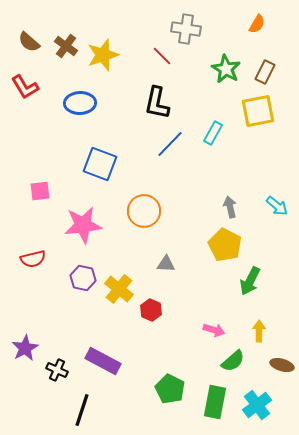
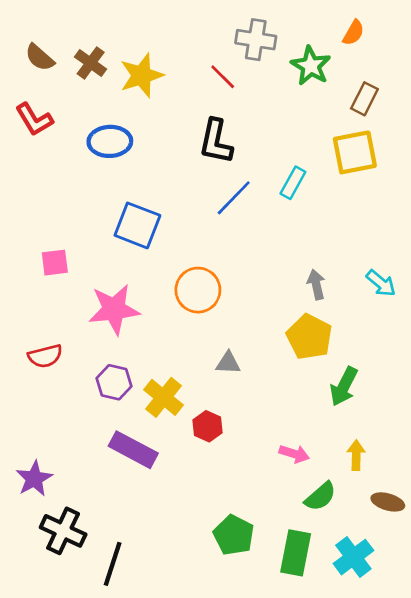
green star: (226, 69) -> (311, 66), moved
purple rectangle: (103, 361) -> (133, 450), moved
black cross: (57, 370) -> (63, 531), moved, size x1.5

